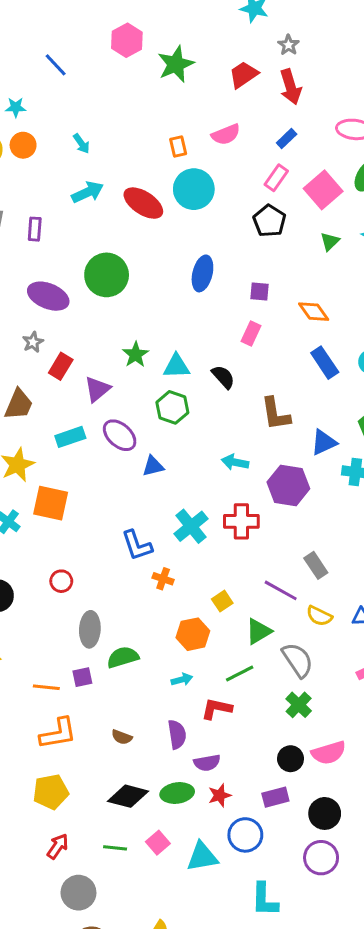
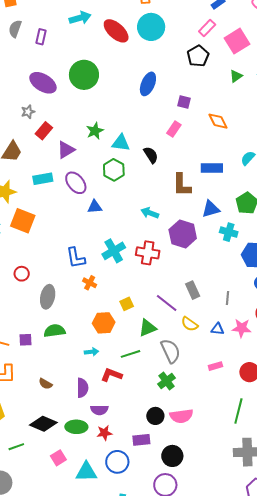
blue rectangle: (325, 363) -> (212, 168), moved, turned -65
gray ellipse: (90, 629) -> (48, 297), moved
green line: (115, 848) -> (16, 447), moved, turned -35

